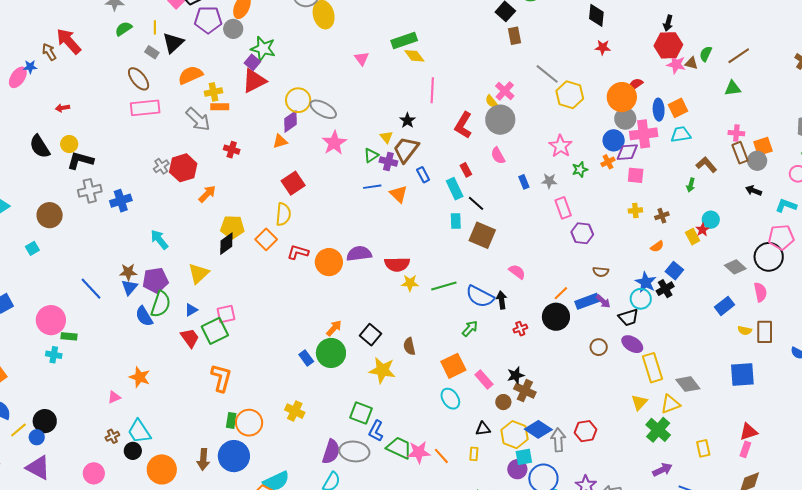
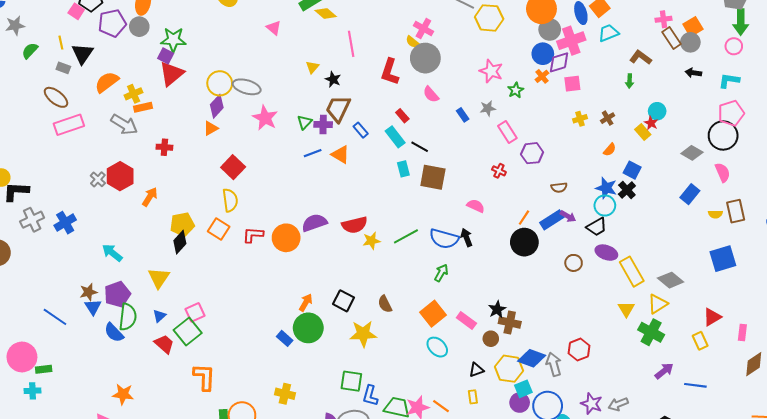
yellow triangle: (386, 137) -> (312, 67), moved, turned 32
red cross: (520, 329) -> (499, 171), moved, turned -32
red triangle: (749, 432) -> (712, 317), moved

